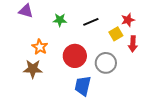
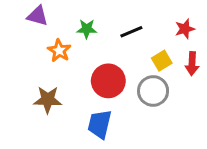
yellow square: (116, 34) -> (162, 61), moved
orange star: (40, 47) -> (59, 51), moved
blue trapezoid: (83, 86) -> (100, 124), moved

